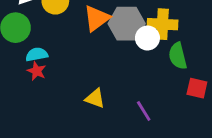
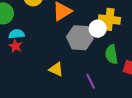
gray hexagon: (127, 24) -> (80, 38), moved
green semicircle: (178, 56) -> (111, 54), moved

